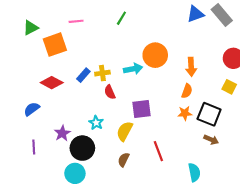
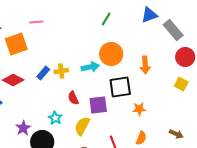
gray rectangle: (222, 15) -> (173, 30), moved
green line: (121, 18) -> (106, 19), moved
orange semicircle: (187, 91) -> (141, 138), moved
red semicircle: (110, 92) -> (73, 98), moved
black square: (209, 114) -> (120, 87), moved, turned -30
brown arrow: (211, 140) -> (176, 134), moved

